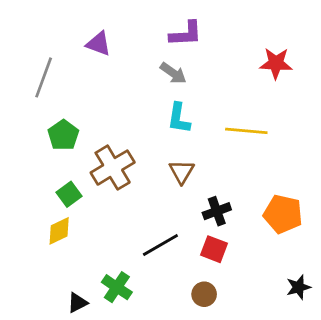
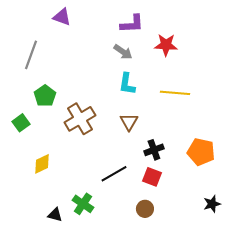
purple triangle: (99, 44) -> (62, 17), moved
red star: (276, 63) -> (166, 45), moved
green square: (69, 194) -> (21, 123), moved
black triangle: (77, 303) -> (55, 215), turned 42

